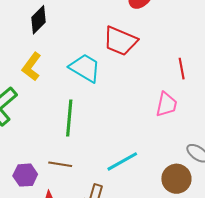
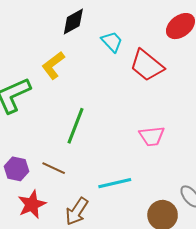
cyan trapezoid: (85, 68) -> (112, 42), moved, size x0.7
pink trapezoid: (166, 104) -> (152, 136), moved, turned 56

